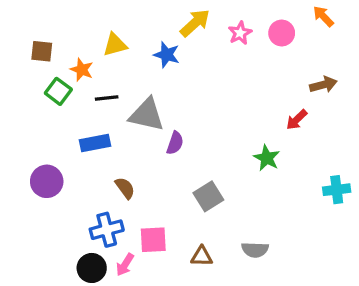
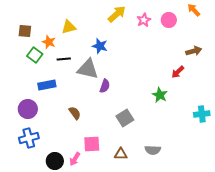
blue star: (167, 55) -> (100, 46), moved
blue rectangle: (95, 143) -> (47, 85), moved
blue cross: (107, 230) -> (29, 138), moved

